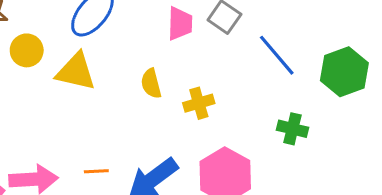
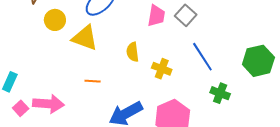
blue line: (277, 55) -> (202, 57), moved
yellow cross: (199, 103) -> (162, 69), turned 30
orange line: (96, 171) -> (93, 81), moved

